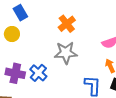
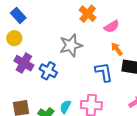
orange cross: (67, 24) -> (88, 14), moved
purple cross: (15, 73) -> (24, 63), moved, turned 30

